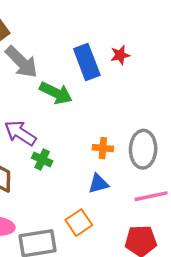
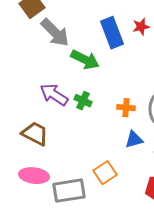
green cross: (42, 159) -> (83, 101), moved
blue triangle: (98, 184) -> (134, 140), moved

